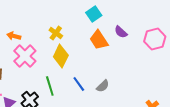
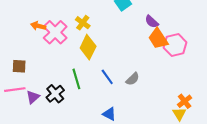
pink hexagon: (155, 39) -> (175, 45), moved
orange trapezoid: (99, 40) -> (158, 39), moved
pink cross: (25, 56) -> (55, 32), moved

